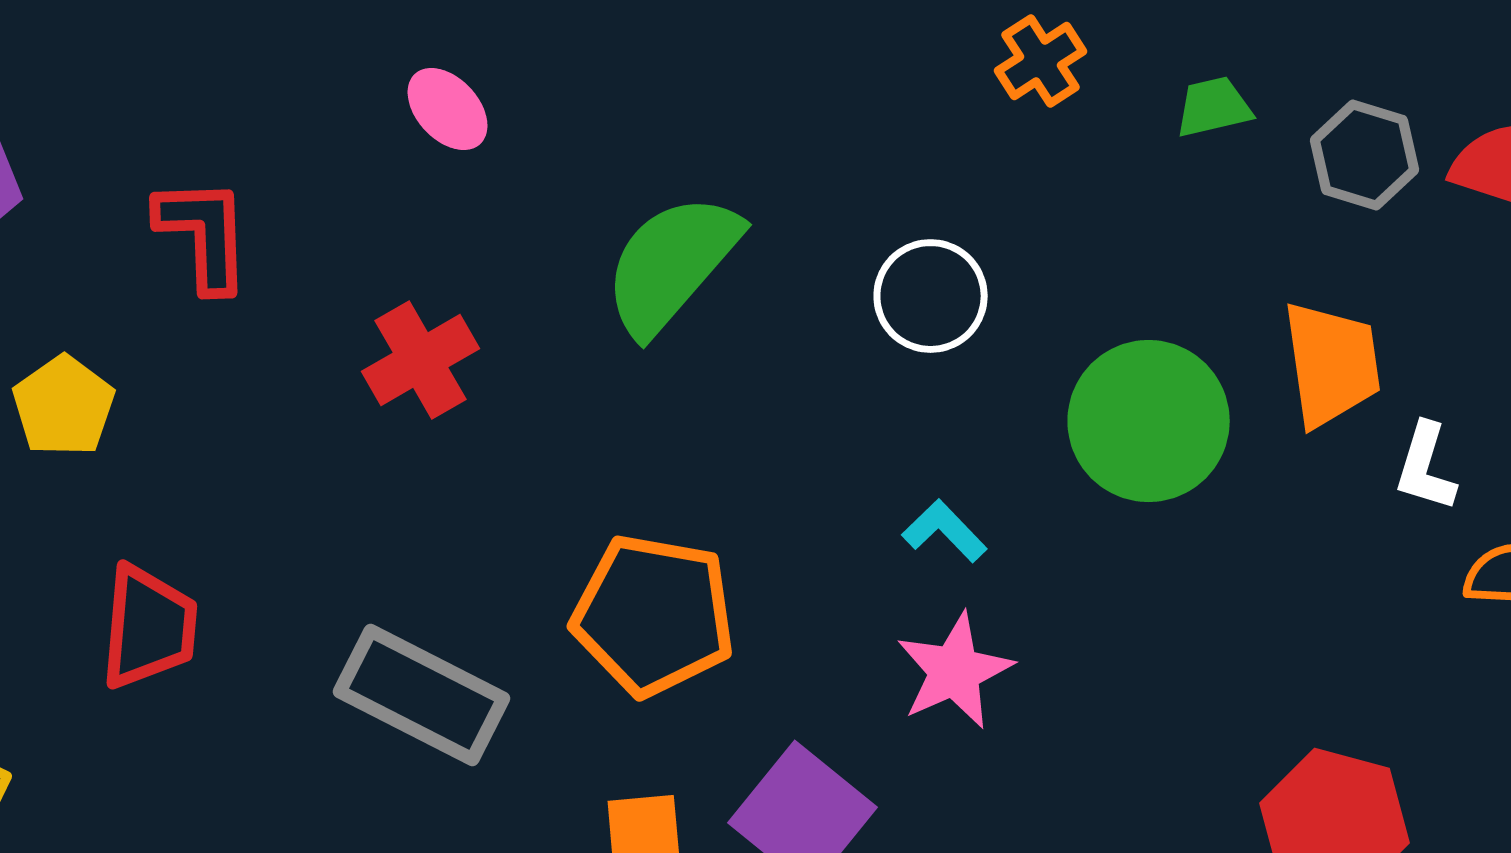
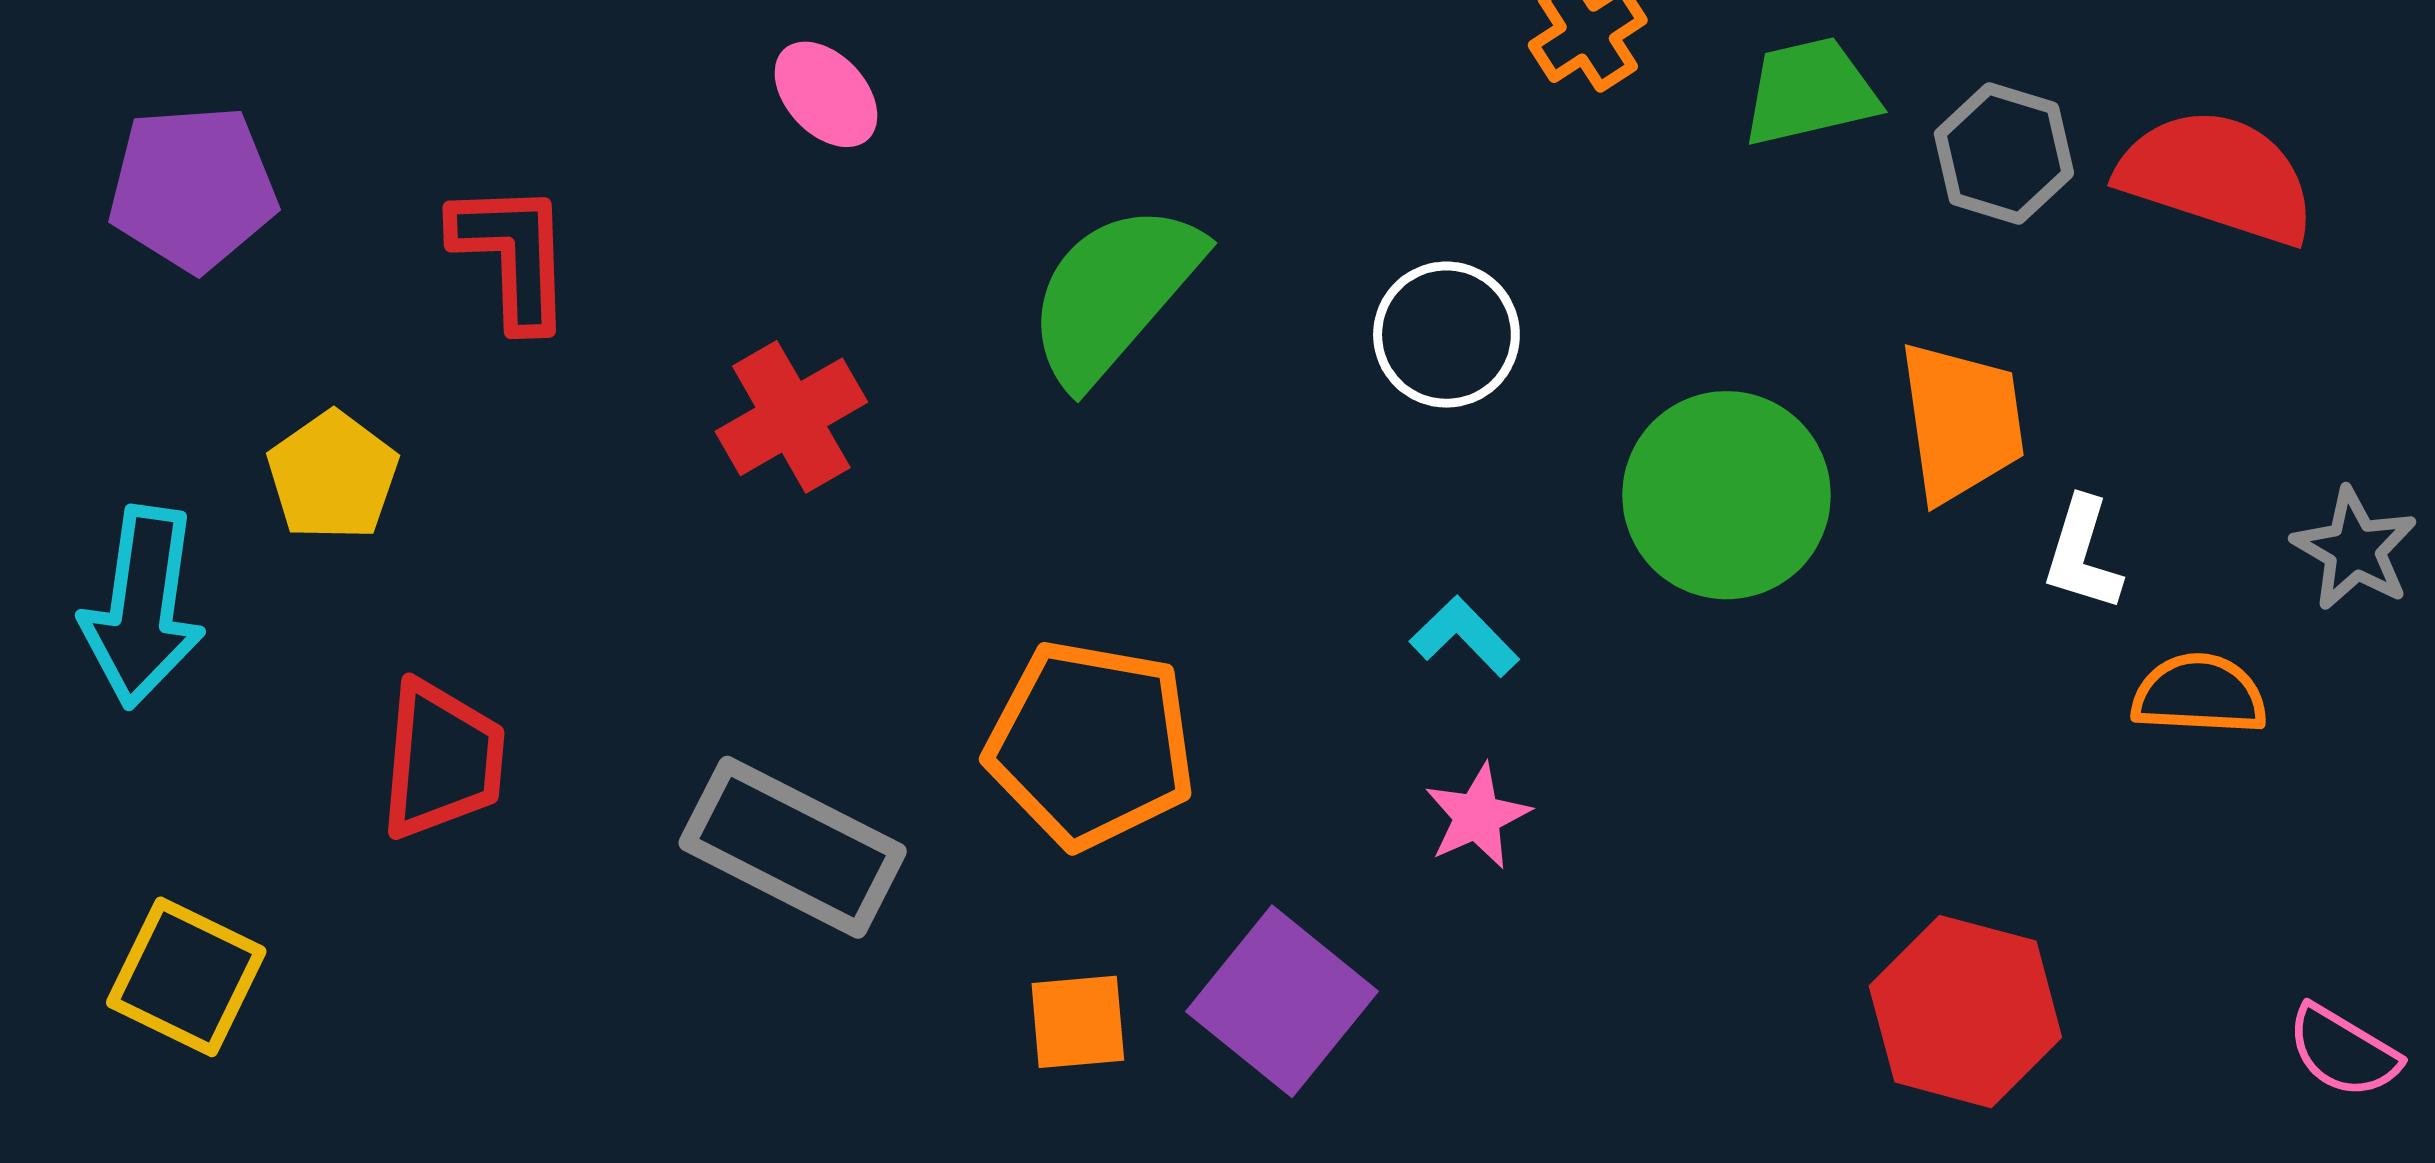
green trapezoid: (1214, 107) -> (1810, 92), size x1.4
pink star: (955, 671) -> (1477, 816), size x0.7

